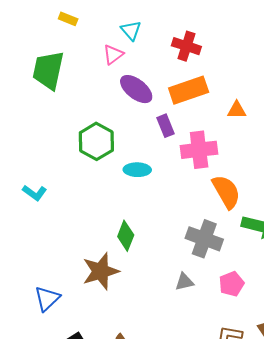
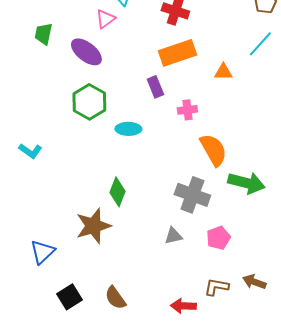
green trapezoid: (48, 70) -> (43, 34), size x0.6
purple ellipse: (136, 89) -> (86, 52), moved
pink cross: (199, 150) -> (187, 110), size x0.6

